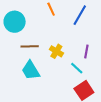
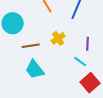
yellow cross: (56, 51) -> (58, 38), moved, turned 32

